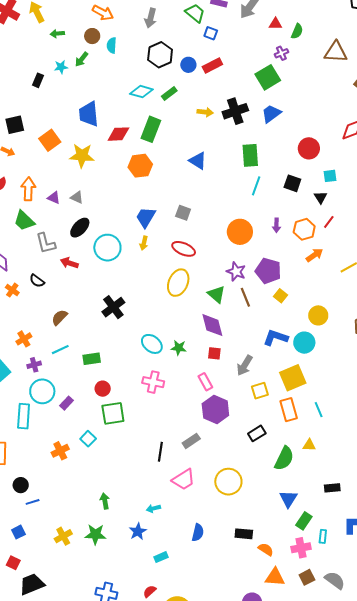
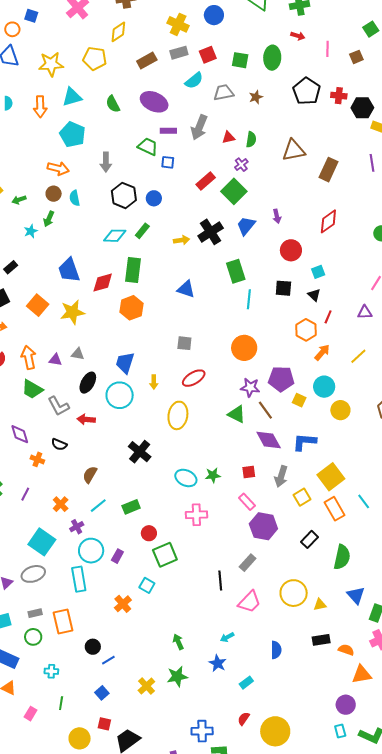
red rectangle: (212, 65) -> (206, 181), moved
black rectangle: (38, 80) -> (11, 267), moved, turned 40
blue trapezoid: (146, 217) -> (125, 363), moved
purple arrow: (276, 225) -> (277, 216), moved
red ellipse: (184, 249) -> (194, 378), turned -40
yellow ellipse: (178, 283) -> (178, 415), moved
purple diamond: (212, 325) -> (269, 440), moved
cyan circle: (304, 343) -> (324, 387), moved
yellow triangle: (309, 445) -> (320, 605), moved

